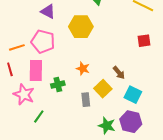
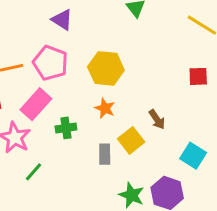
yellow hexagon: (81, 27) -> (106, 68), moved
pink rectangle: (36, 70) -> (36, 104), turned 35
cyan square: (133, 95) -> (193, 156), moved

